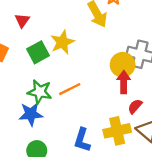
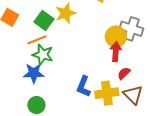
green square: (38, 52) -> (44, 21), turned -30
orange line: (70, 89) -> (37, 40), moved
blue L-shape: (82, 140) -> (84, 86), moved

